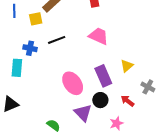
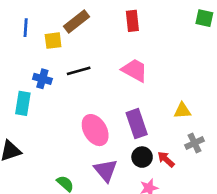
yellow triangle: (127, 66) -> (182, 111), moved, turned 32
gray cross: (148, 87) -> (195, 143), turned 32
black circle: (100, 100) -> (142, 157), moved

